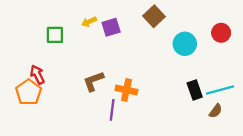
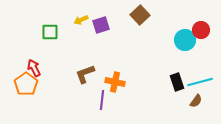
cyan circle: (185, 44) -> (185, 40), moved

